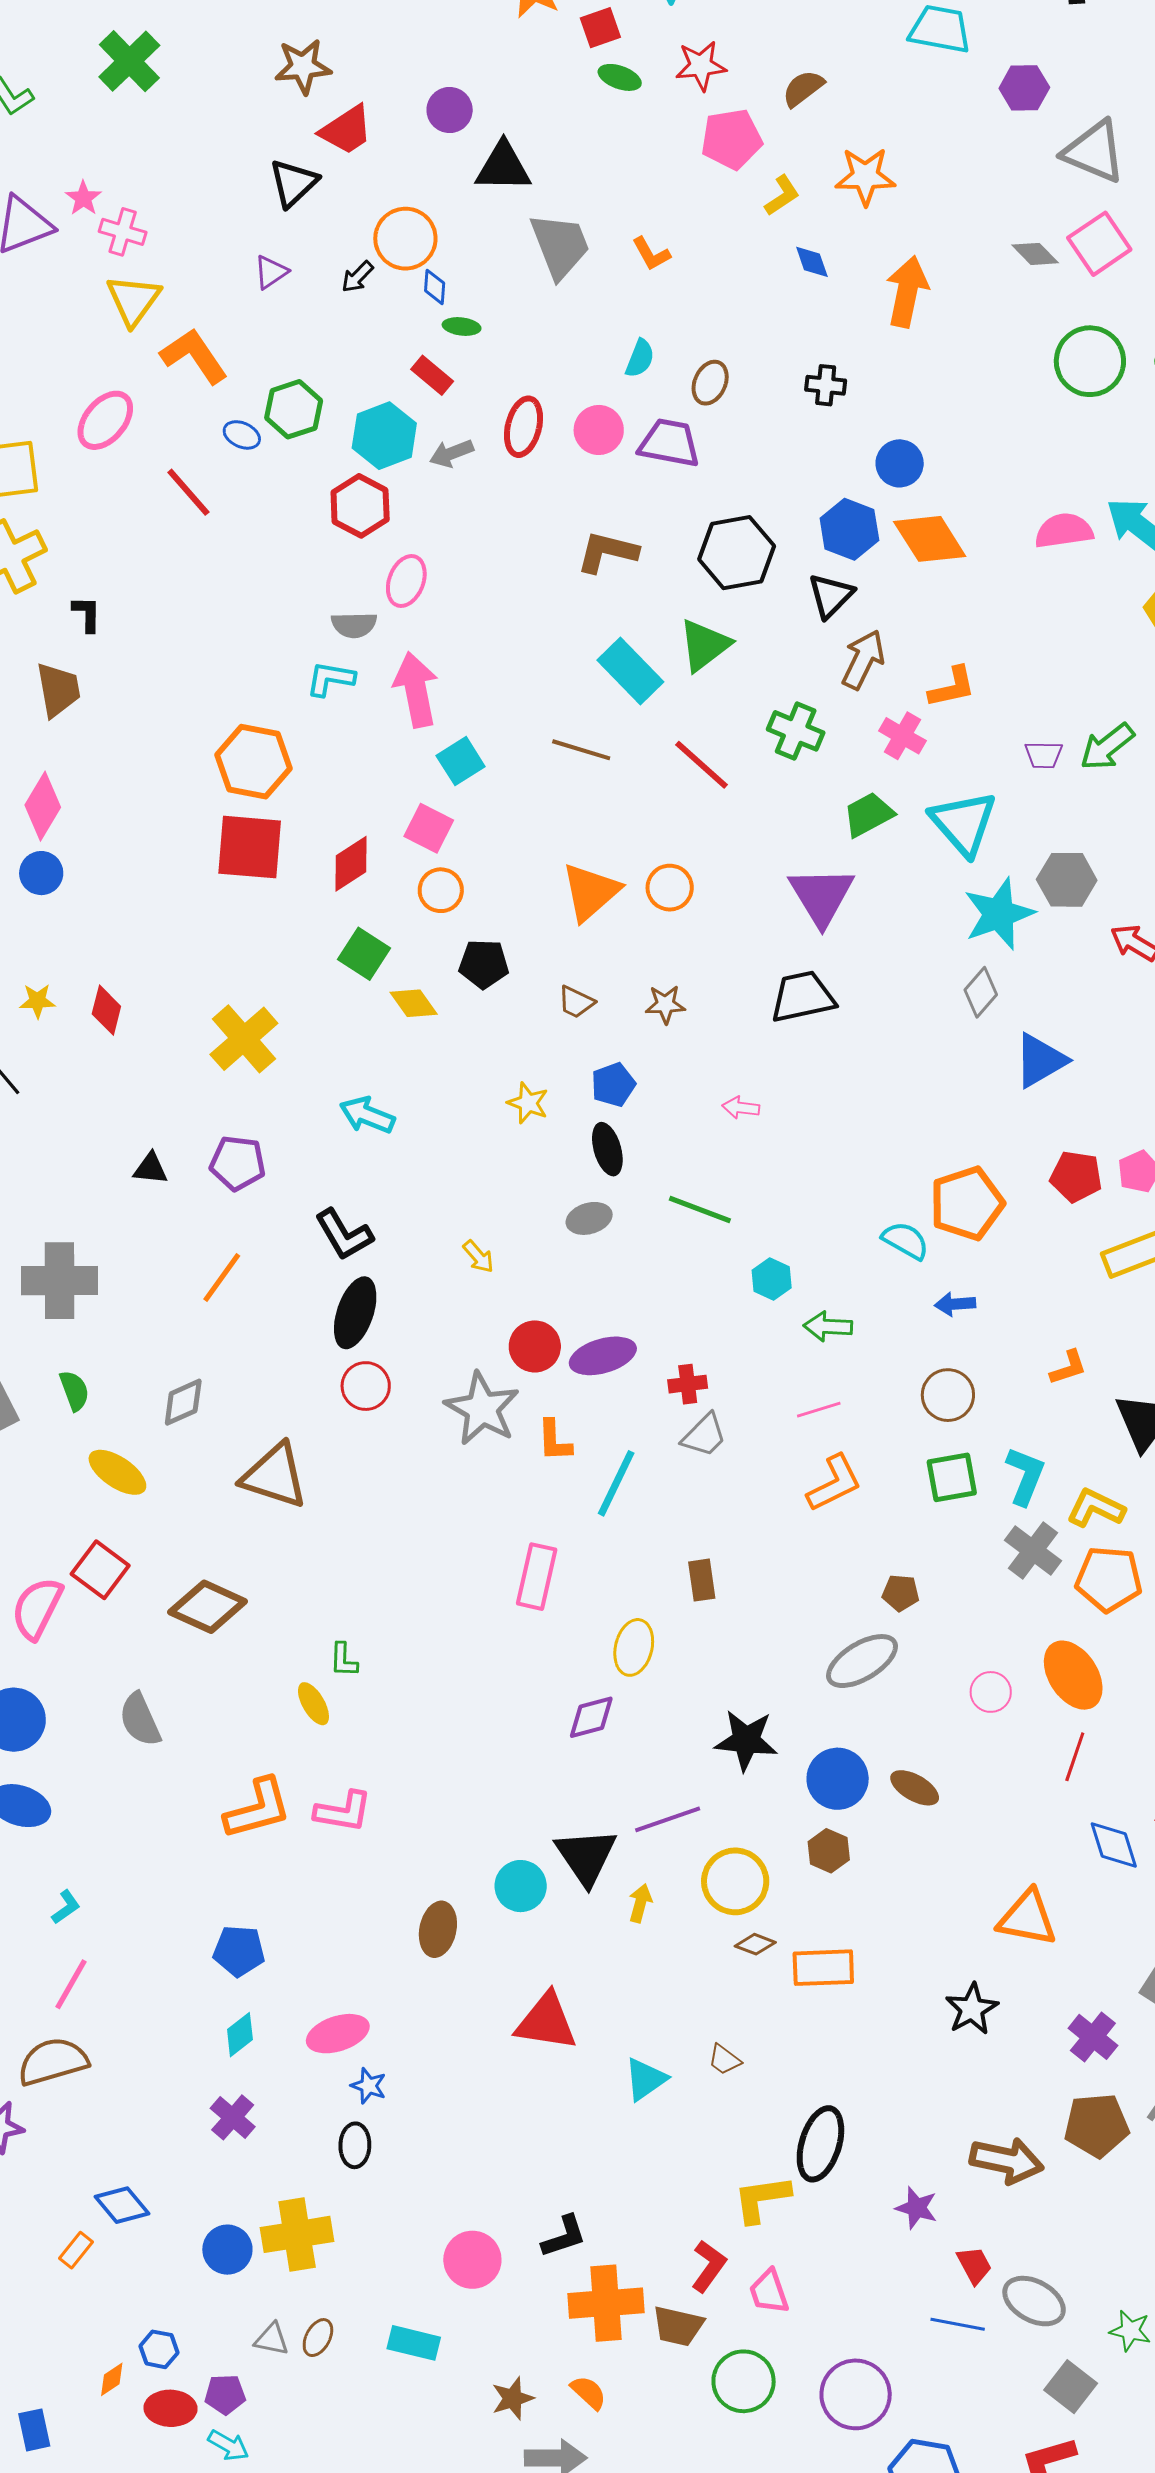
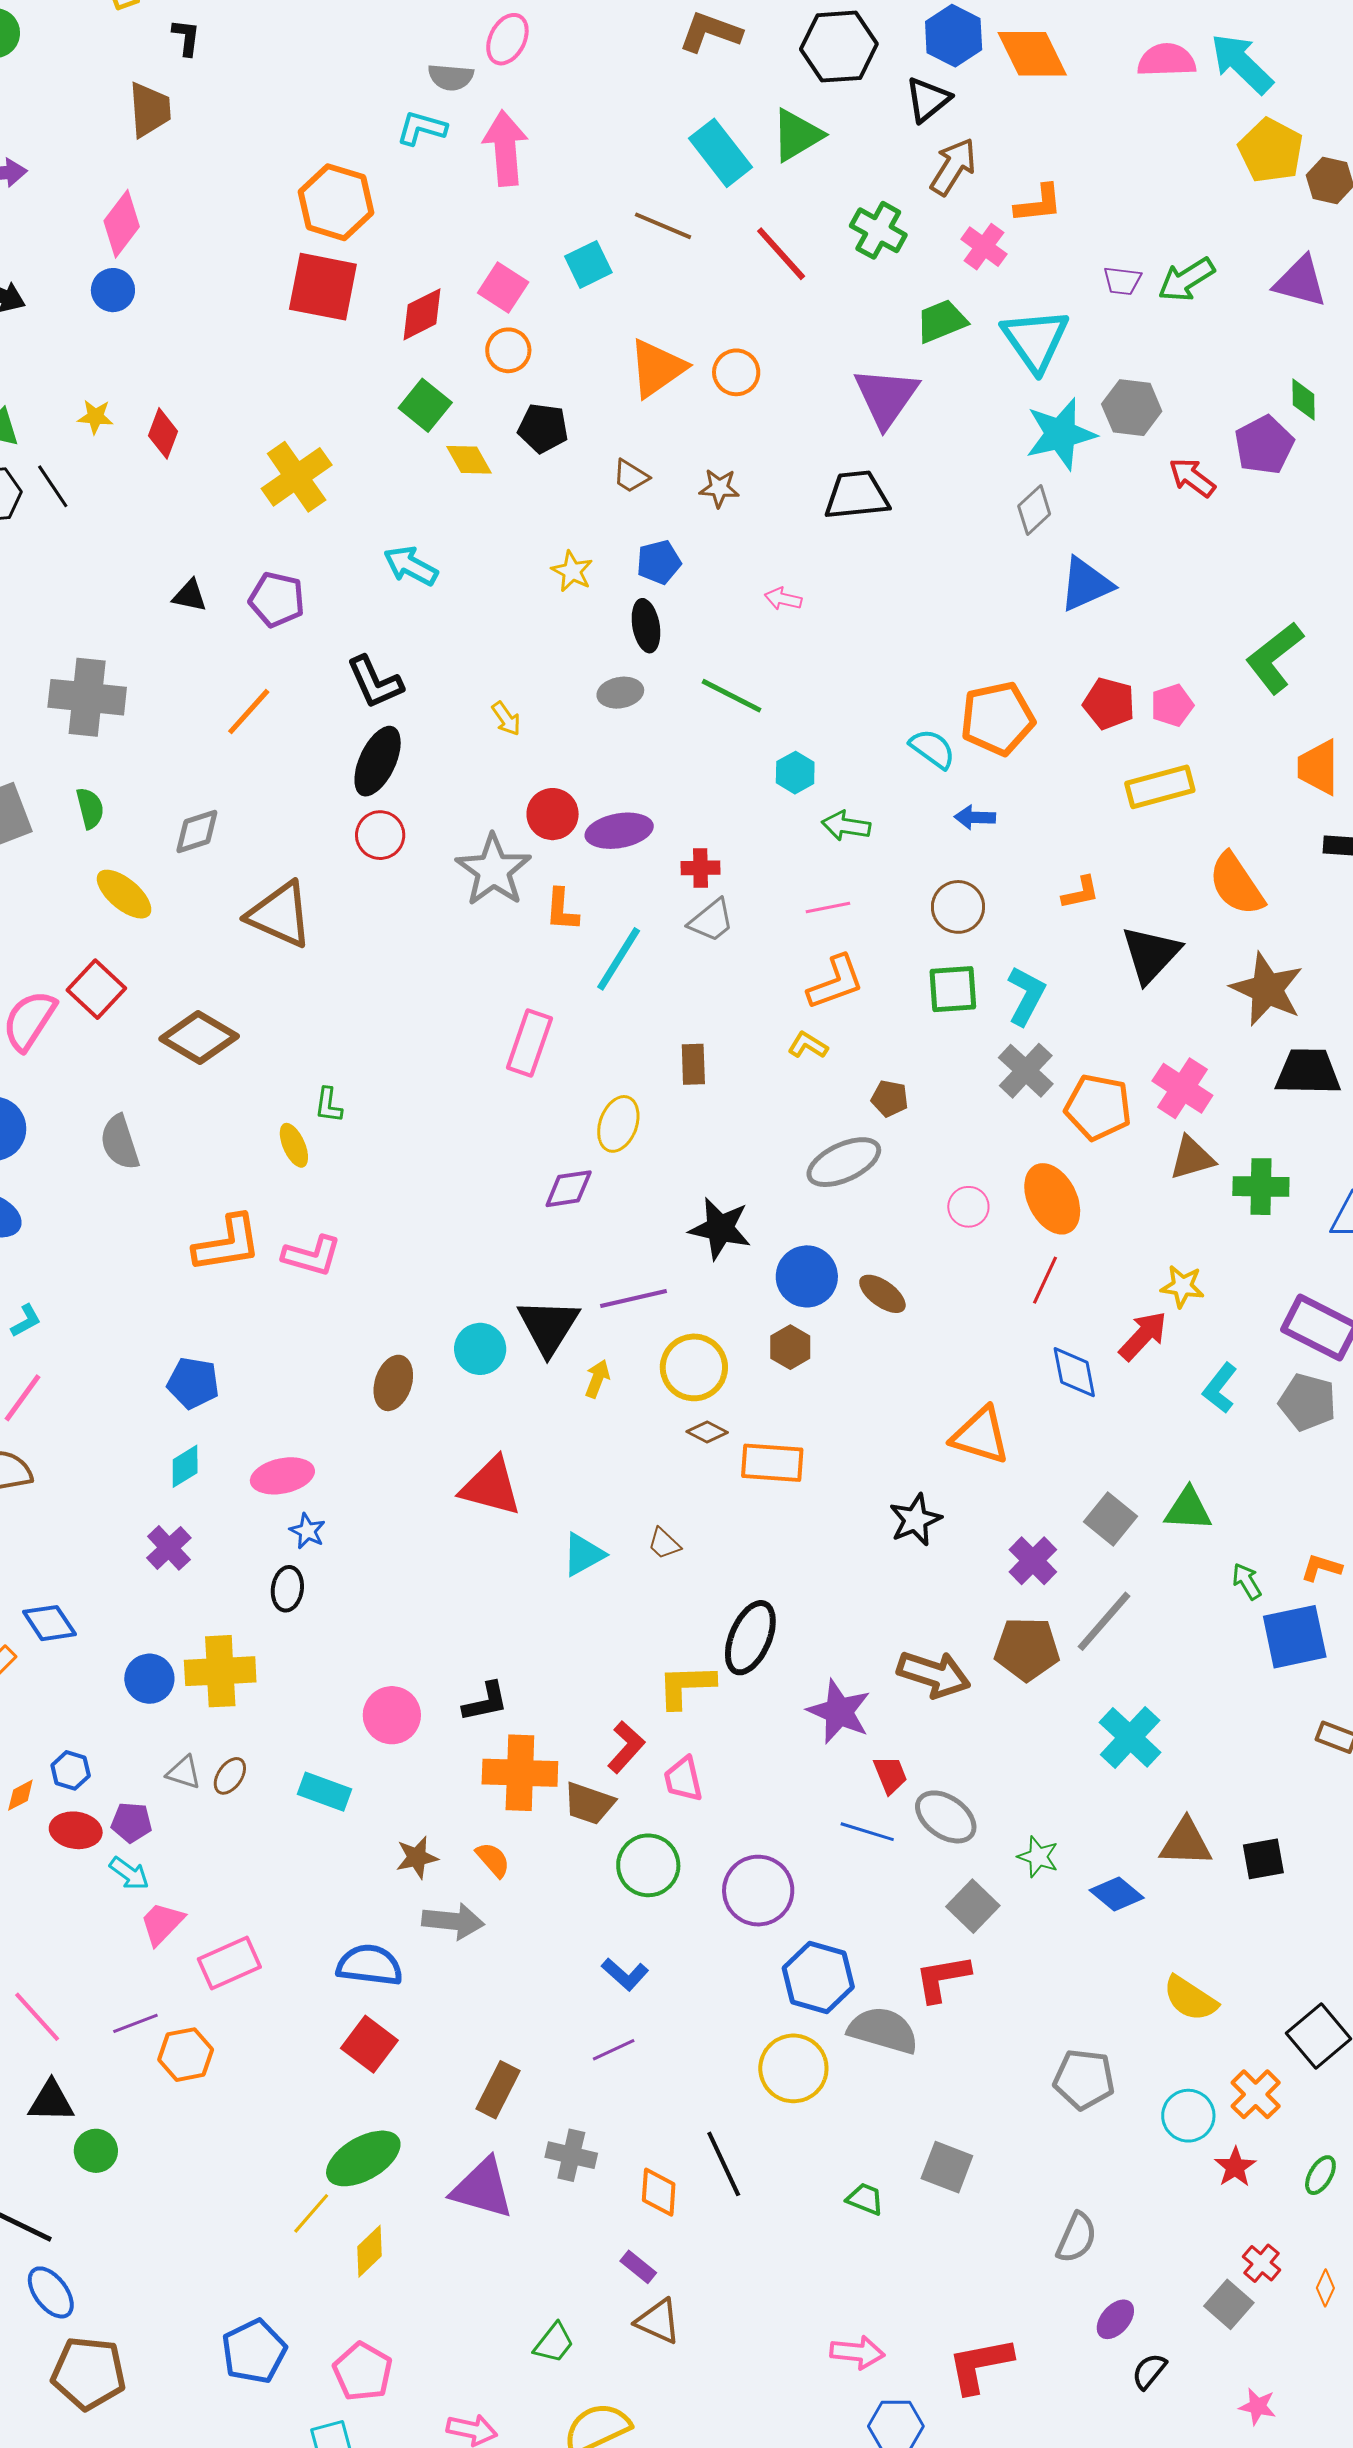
cyan square: (461, 761) -> (588, 264), moved
yellow L-shape: (1096, 1508) -> (808, 1045), moved, size x0.7
purple star: (917, 2208) -> (839, 1712), size x1.5

